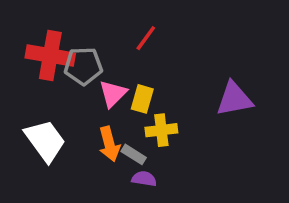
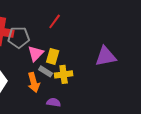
gray rectangle: (134, 154) -> (46, 71), moved

